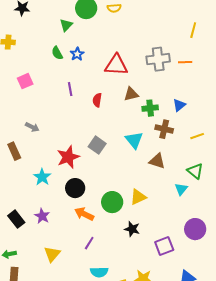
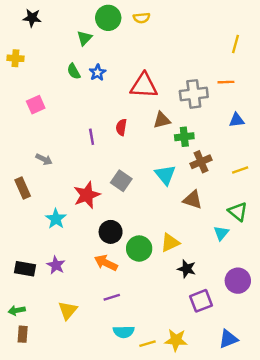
gray cross: (158, 59) -> (194, 94), moved
purple line: (70, 89) -> (92, 137), moved
blue triangle: (179, 105) -> (237, 120), moved, turned 32
brown cross: (164, 129) -> (201, 162), turned -36
black circle: (75, 188) -> (111, 232), moved
black rectangle: (16, 219) -> (25, 269), turned -42
black star: (132, 229) -> (187, 269), moved
purple line: (89, 243) -> (112, 297), turned 40

